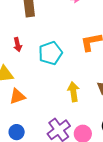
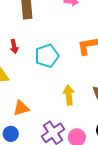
orange triangle: (17, 96) -> (21, 108), moved

